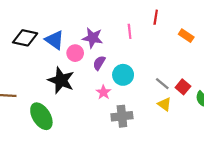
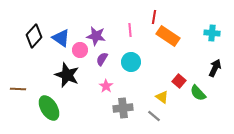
orange rectangle: (186, 36) -> (168, 36), moved, size x1.6
black diamond: (25, 38) -> (34, 36), turned -60
cyan circle: (123, 75) -> (131, 62), moved
gray line: (162, 84) -> (154, 116), moved

